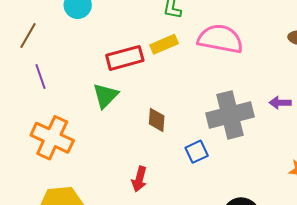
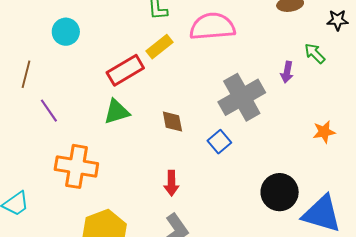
green triangle: (105, 96) -> (117, 112), turned 44
purple arrow: (280, 103) -> (287, 72), turned -65

